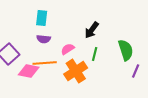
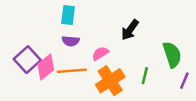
green line: (95, 54) -> (145, 76), moved
pink diamond: (29, 71) -> (46, 67), moved, turned -50

